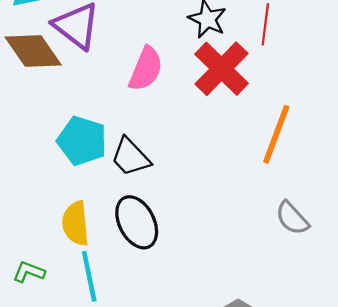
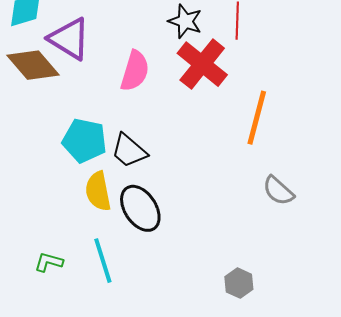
yellow semicircle: (75, 223) -> (98, 191), moved

